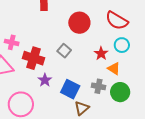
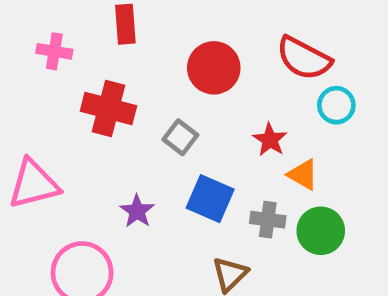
pink cross: (12, 42) -> (54, 51), moved
cyan circle: (122, 45) -> (336, 105), moved
red cross: (34, 58) -> (108, 109), moved
blue square: (70, 89) -> (210, 199), moved

